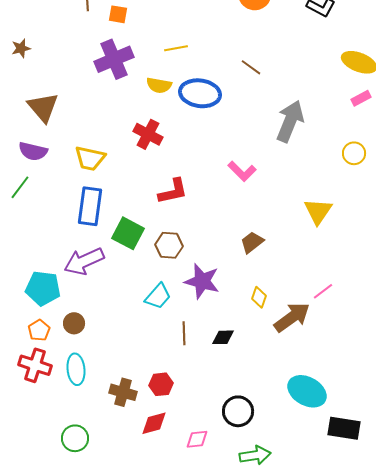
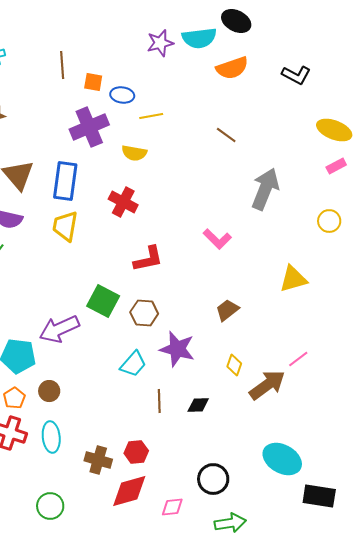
blue ellipse: (200, 93) -> (122, 95), moved, size x0.6
yellow trapezoid: (90, 158) -> (65, 226), turned 88
blue rectangle: (90, 206) -> (65, 181), moved
yellow triangle: (318, 211) -> (293, 279), turned 40
red diamond: (154, 423) -> (129, 491), size x1.4

